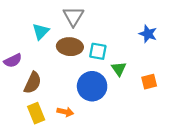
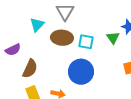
green triangle: (119, 69) -> (113, 38), moved

